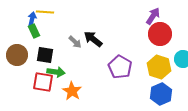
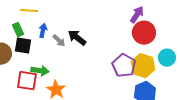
blue arrow: (32, 19) -> (43, 31), moved
black square: (45, 55) -> (23, 46), moved
purple pentagon: (120, 67) -> (124, 66), moved

